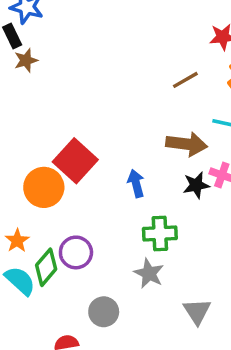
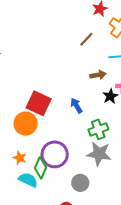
brown arrow: (187, 144) -> (98, 75), size x0.7
purple circle: (76, 252) -> (55, 154), size x1.4
gray star: (149, 273) -> (99, 154), size x1.4

